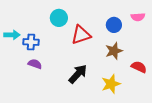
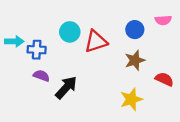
cyan circle: (59, 18) -> (70, 32), moved
black arrow: (78, 74) -> (66, 88), moved

